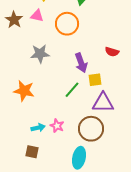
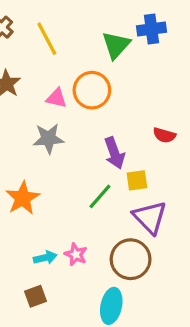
pink triangle: (37, 16) -> (56, 98), moved
orange star: (24, 91) -> (23, 198), turned 30
purple triangle: (103, 103) -> (150, 217), turned 45
brown square: (32, 152) -> (36, 296), turned -32

